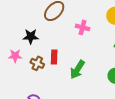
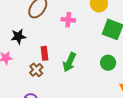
brown cross: (37, 63) -> (36, 70), moved, turned 32

